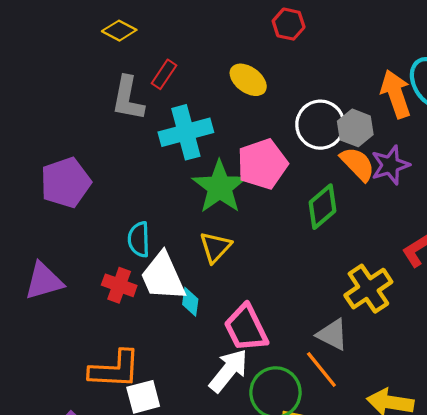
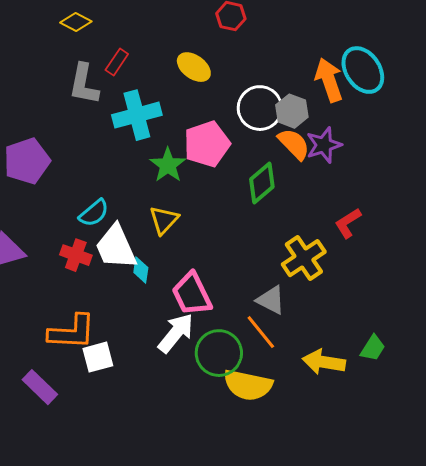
green star: (220, 187) -> (168, 165), size x0.7
cyan semicircle: (139, 239) -> (94, 213), turned -128

